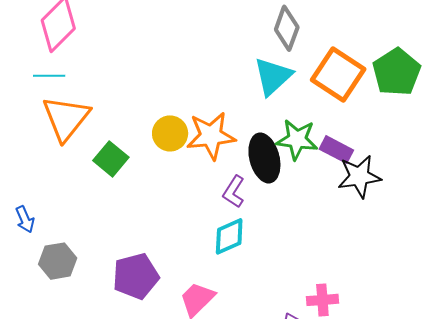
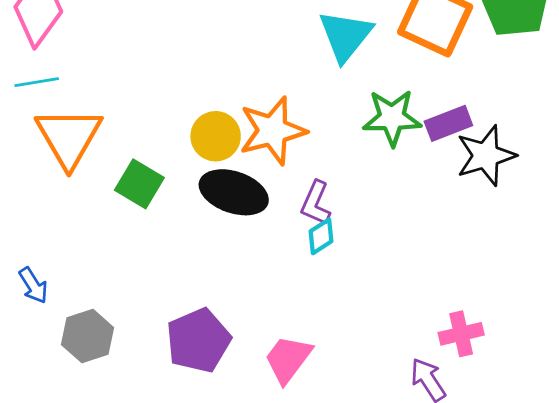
purple rectangle: (336, 150) -> (448, 123), turned -40
black ellipse: (264, 158) -> (234, 192), moved, turned -48
cyan diamond: (229, 236) -> (321, 236), moved, size x0.7

